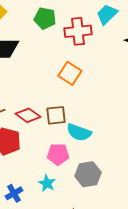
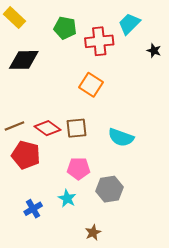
cyan semicircle: (79, 132) -> (121, 137), moved

